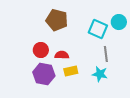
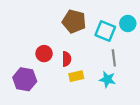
brown pentagon: (57, 20) -> (74, 21), moved
red semicircle: (62, 55) -> (67, 59), turned 88
purple hexagon: (44, 74) -> (25, 79), moved

